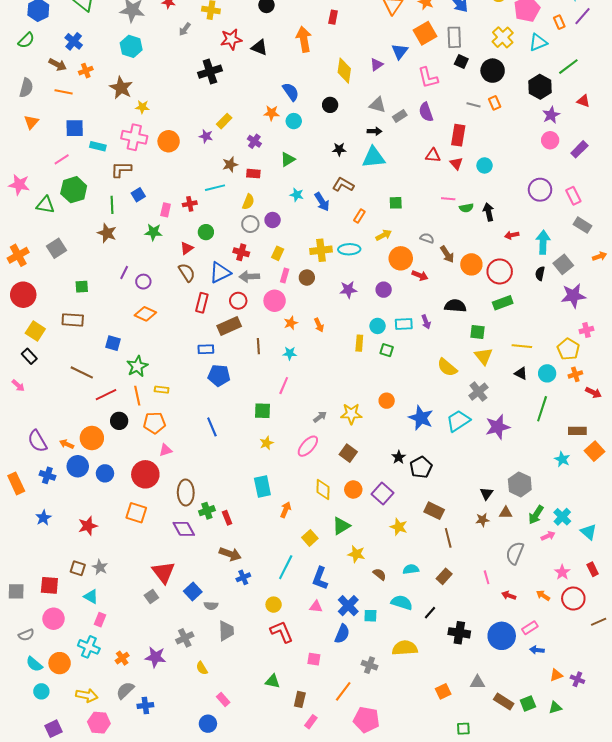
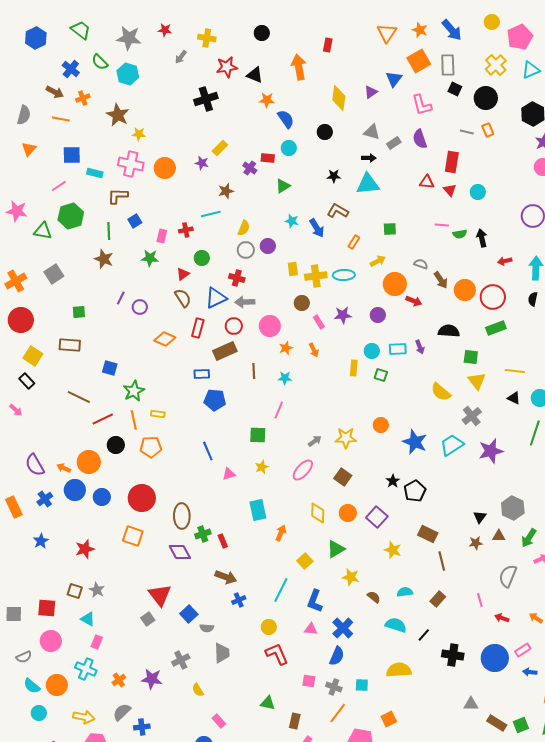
green semicircle: (26, 40) -> (100, 62), moved, turned 90
orange star: (272, 113) -> (267, 100), moved
red rectangle: (253, 174) -> (268, 158), moved
yellow rectangle: (278, 253) -> (293, 269), moved, turned -32
pink rectangle: (285, 276) -> (319, 322), moved, turned -48
orange diamond: (145, 314) -> (165, 339), moved
pink triangle: (166, 450) -> (229, 474), moved
blue cross: (47, 475) -> (45, 499), turned 35
cyan square: (370, 616) -> (362, 685), moved
gray cross: (369, 665) -> (334, 687), moved
orange square: (443, 691) -> (389, 719), moved

